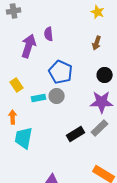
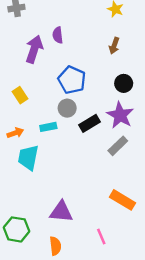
cyan rectangle: (39, 98) -> (48, 127), moved
purple star: (102, 102) -> (120, 115), turned 30
orange arrow: (13, 117) -> (15, 133), turned 72
black rectangle: (76, 134) -> (90, 123), moved

